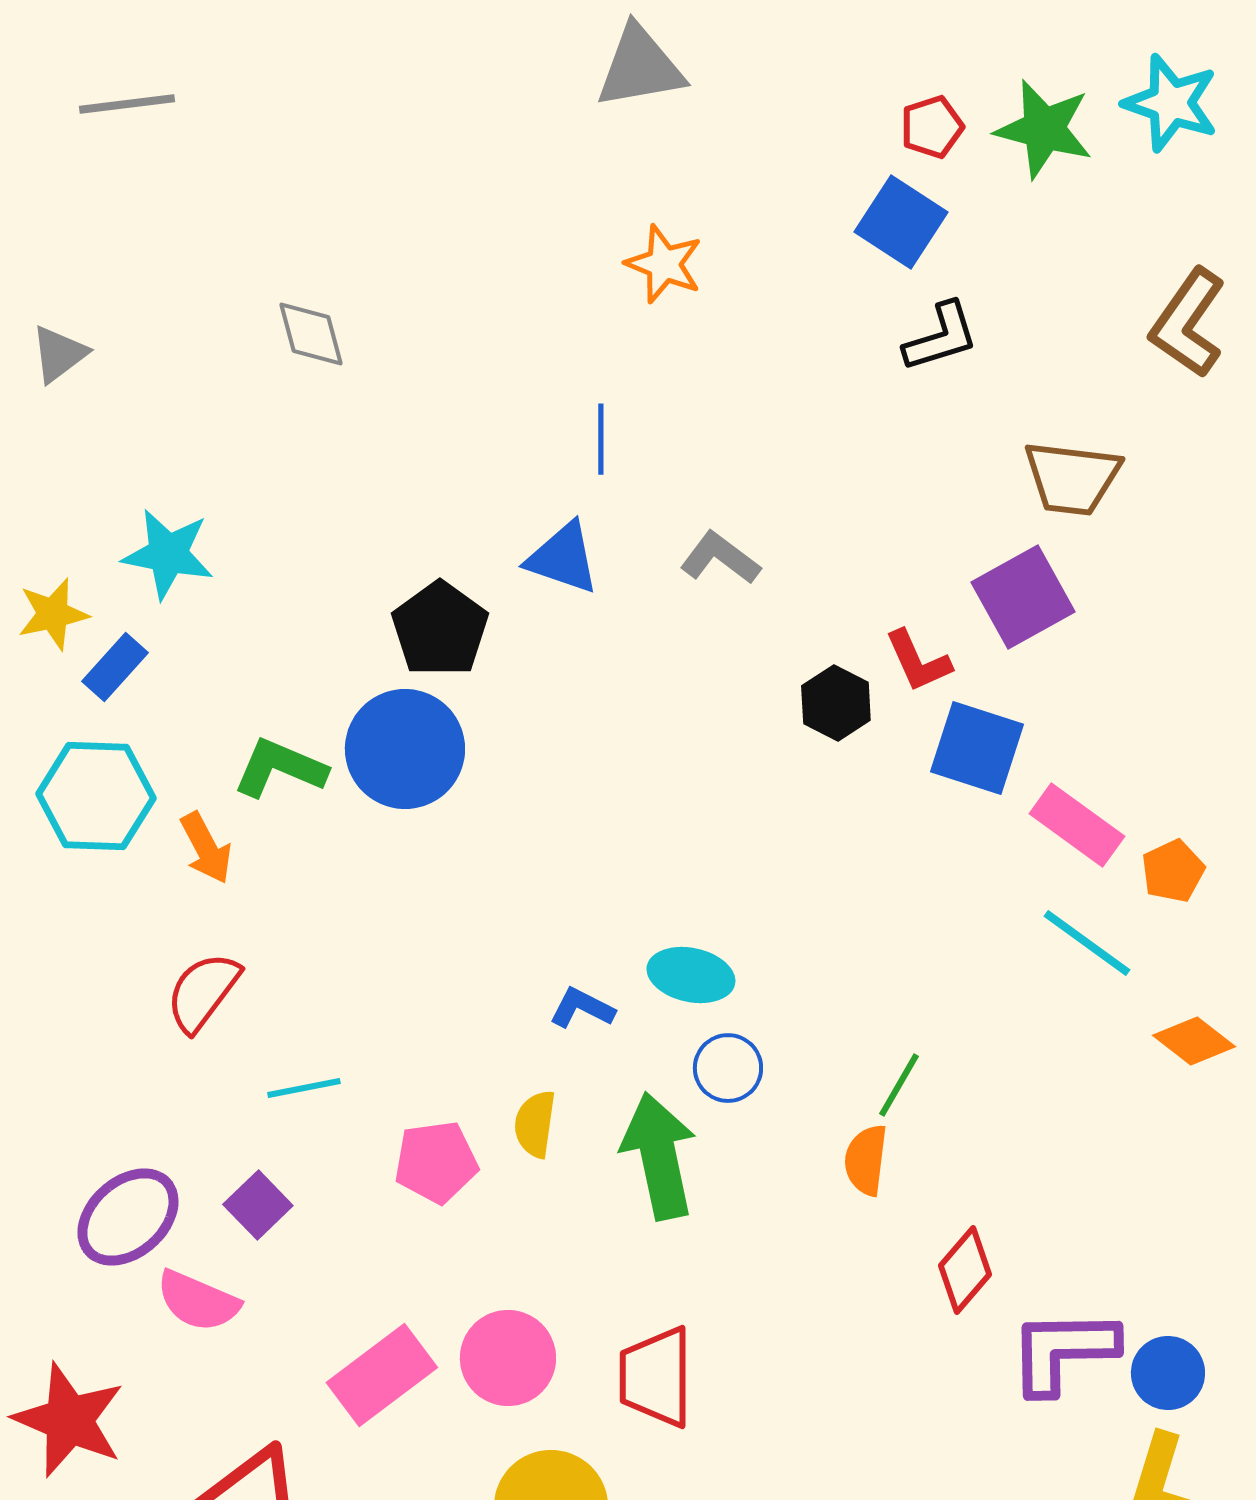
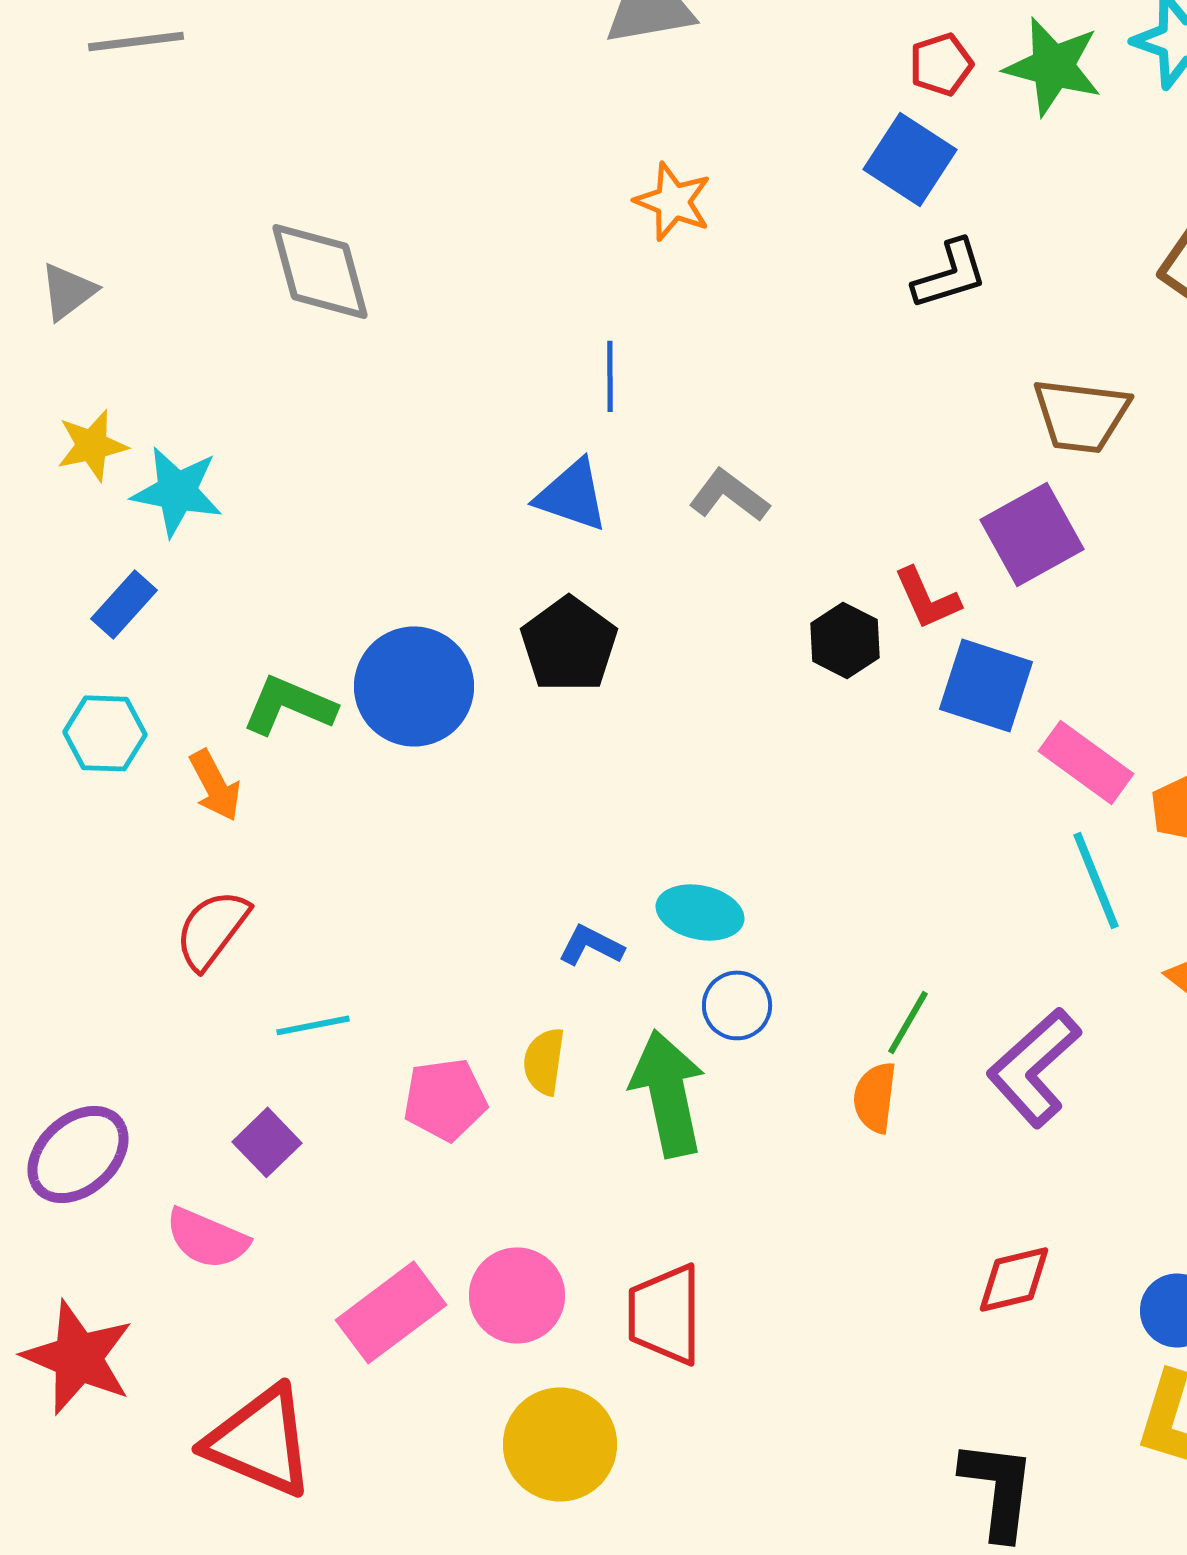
gray diamond: (311, 334) -> (320, 271), size x1.5
yellow star: (53, 614) -> (92, 445), moved
black pentagon: (440, 629) -> (569, 644), moved
cyan hexagon: (96, 796) -> (105, 733), size x0.7
cyan line: (1087, 943) -> (1096, 880), turned 32
purple ellipse: (128, 1217) -> (78, 1154), moved
red diamond: (965, 1270) -> (1014, 1279), moved, turned 36
purple L-shape: (1063, 1351) -> (1034, 1067), moved, turned -41

